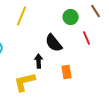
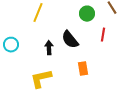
red line: (87, 38) -> (103, 35), turned 32
black arrow: (39, 61) -> (49, 48), moved

